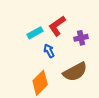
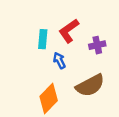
cyan rectangle: (35, 33) -> (43, 39), turned -56

